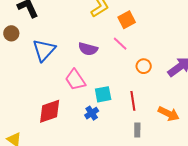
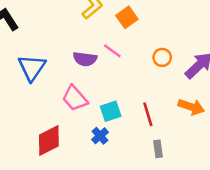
pink line: (120, 44) -> (112, 51), moved
orange circle: (144, 66) -> (162, 57), moved
orange arrow: (169, 114) -> (191, 107), moved

